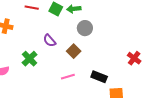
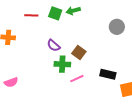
gray circle: (85, 28) -> (117, 27), moved
green cross: (30, 59) -> (62, 64), moved, turned -35

